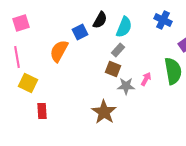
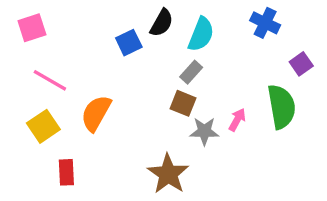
orange semicircle: (59, 51) -> (96, 113), moved
pink line: (17, 57) -> (50, 80), moved, turned -50
yellow square: (28, 83) -> (43, 126), turned 30

